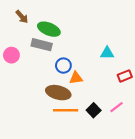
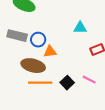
gray rectangle: (42, 45) -> (17, 36), moved
pink line: (116, 107) -> (89, 80), turned 64

